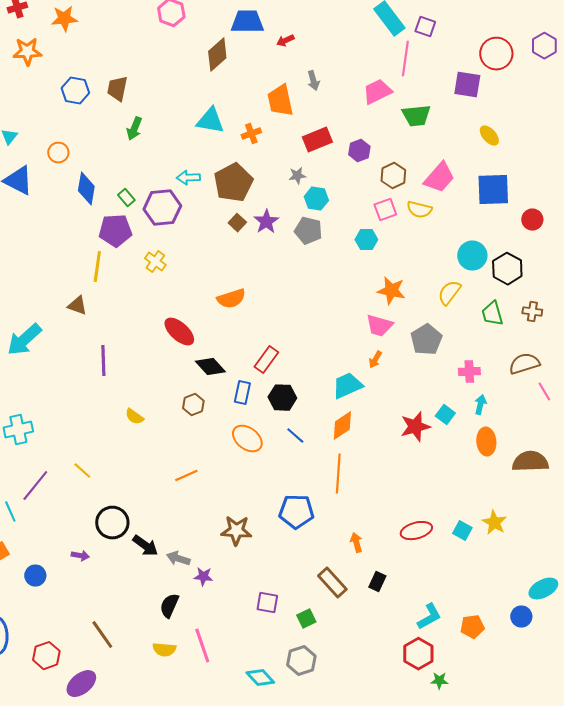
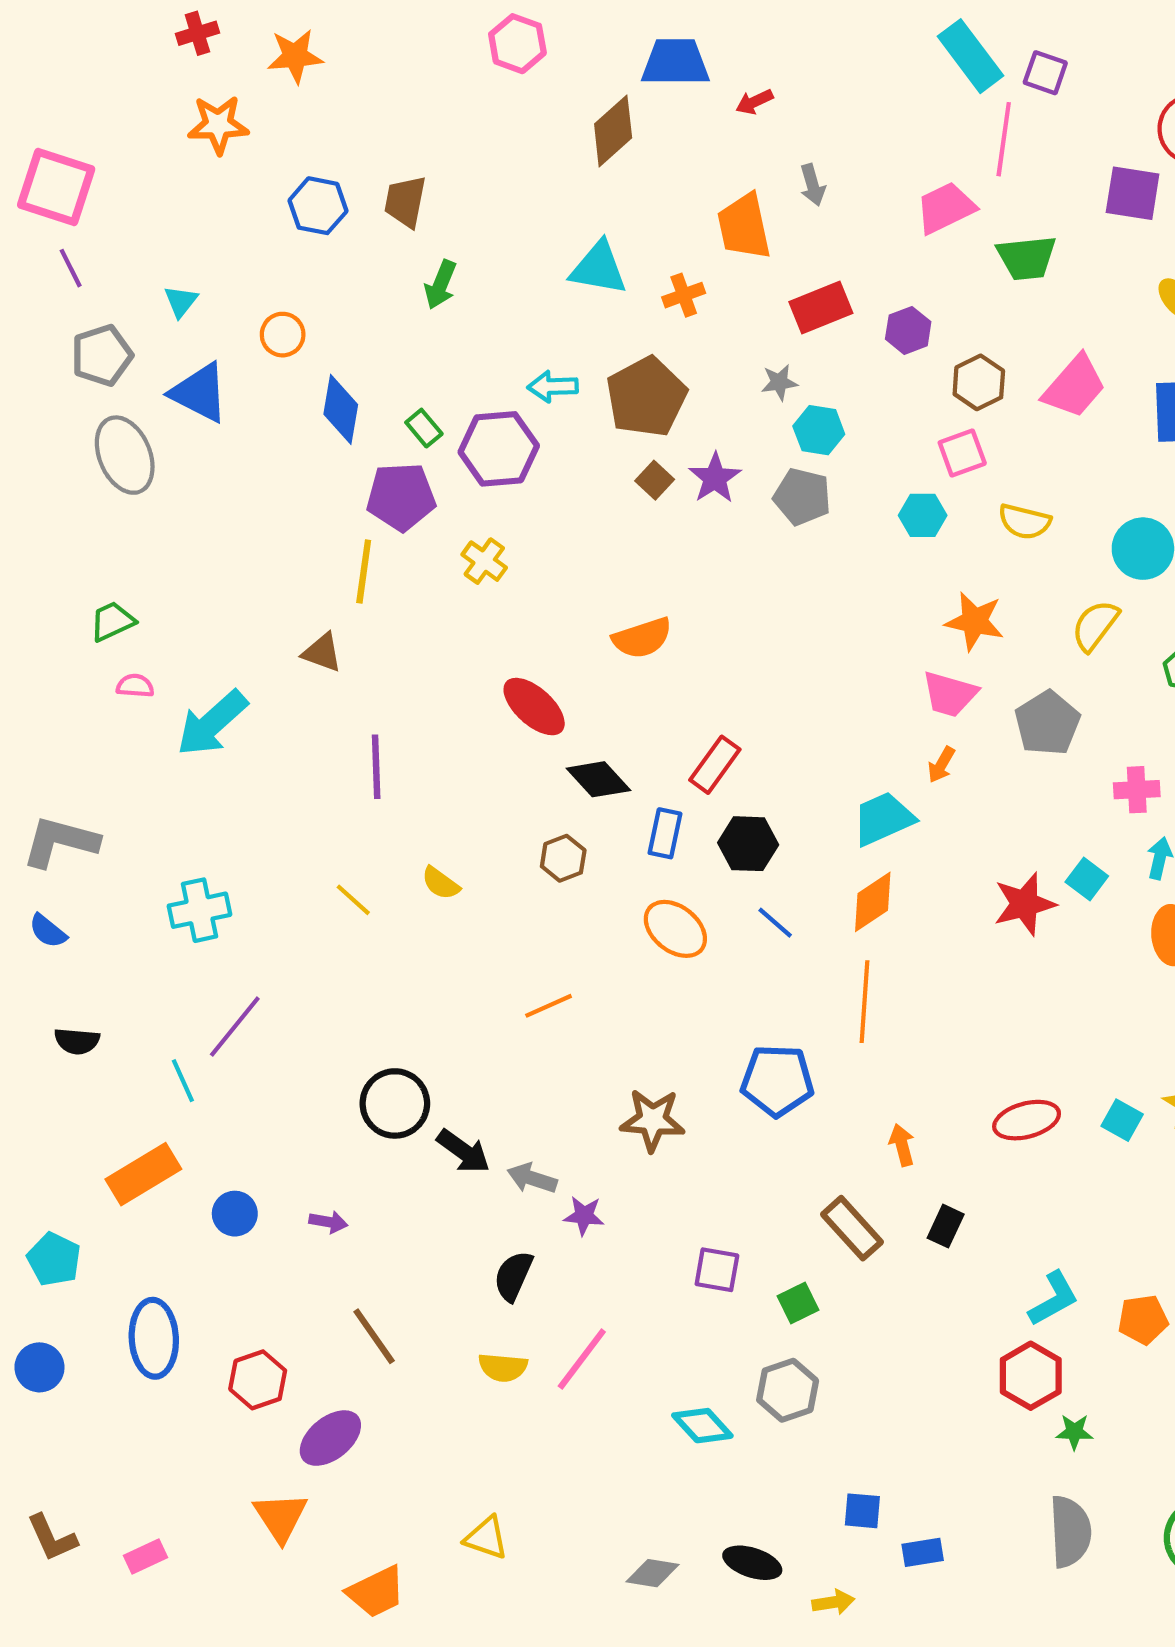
yellow semicircle: (419, 210) -> (1025, 522), moved
yellow line: (82, 471) -> (353, 900), moved
purple arrow: (80, 556) -> (328, 1222), moved
pink line: (202, 646) -> (582, 1359), turned 56

